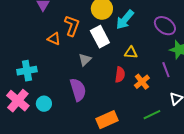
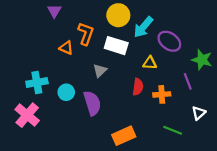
purple ellipse: (165, 26) -> (169, 41), moved
white rectangle: (100, 37) -> (116, 46), turned -45
orange cross: (142, 82) -> (162, 94), turned 35
cyan circle: (44, 104) -> (66, 92), moved
green line: (152, 115) -> (173, 130), turned 48

